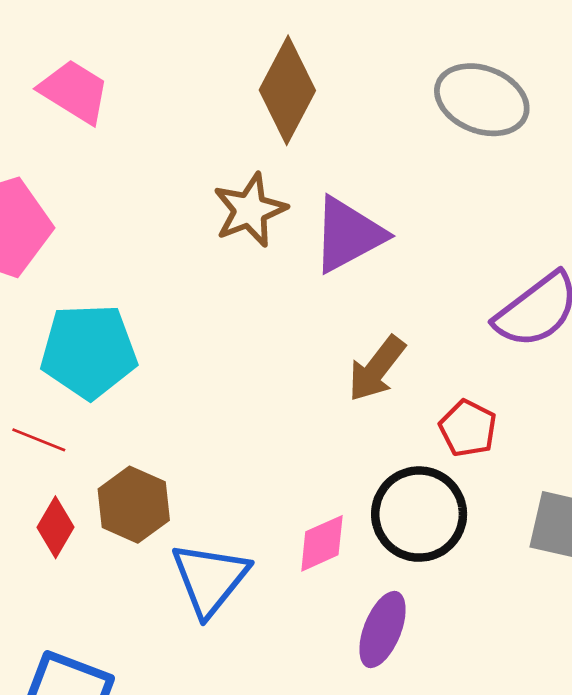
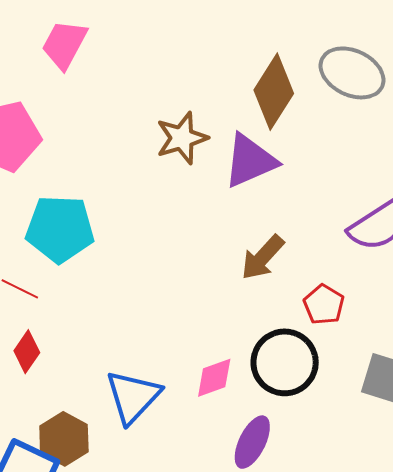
brown diamond: (287, 90) -> (274, 92), moved
pink trapezoid: (74, 91) -> (64, 44), turned -98
brown hexagon: (134, 505) -> (64, 439), moved

